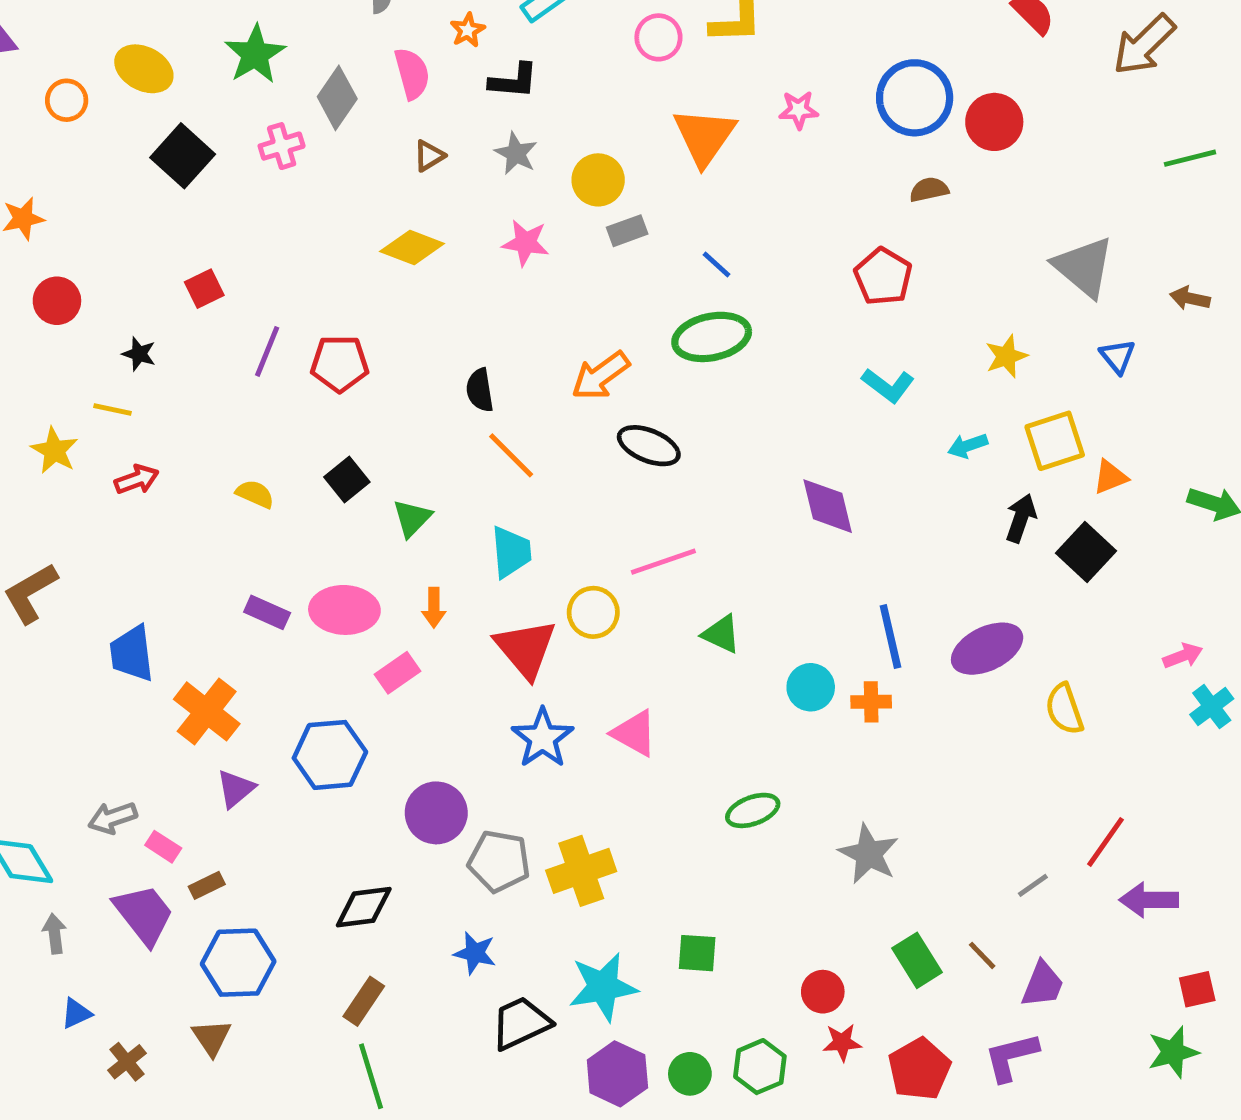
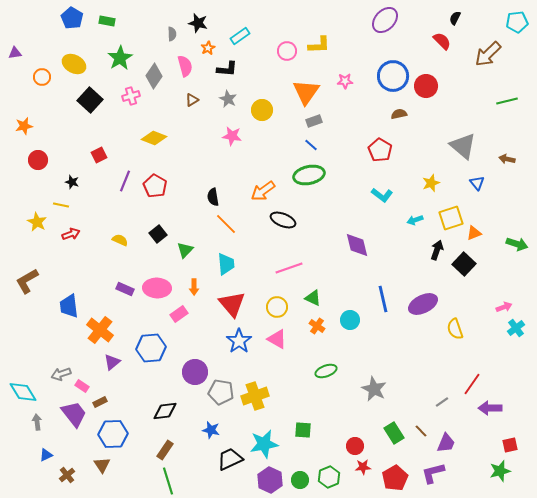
gray rectangle: (627, 231) -> (314, 121), moved
yellow diamond: (412, 248) -> (154, 138), moved
red pentagon: (340, 364) -> (155, 186), turned 30
yellow circle: (593, 612) -> (277, 307), moved
orange cross: (871, 702) -> (317, 326), moved, turned 35

